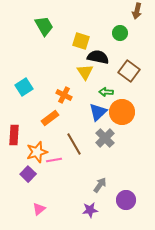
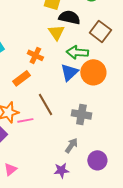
green arrow: (106, 92) -> (77, 52), size x1.5
gray cross: (105, 138) -> (81, 114), moved, turned -36

